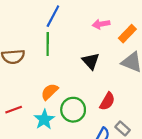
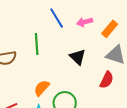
blue line: (53, 16) -> (57, 18), moved, turned -55
red semicircle: (107, 101) -> (107, 80), moved

